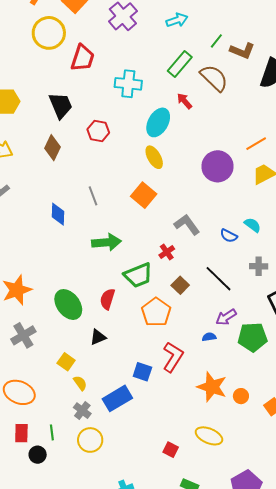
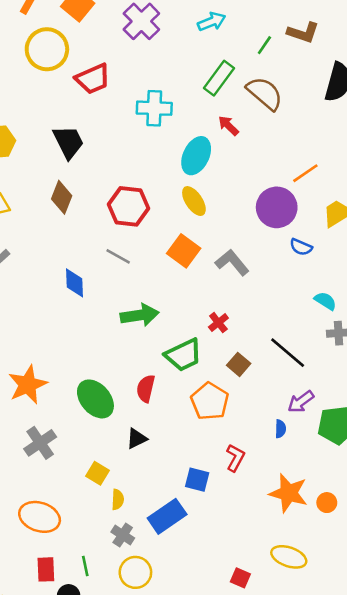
brown L-shape: (242, 51) -> (303, 33), moved
red trapezoid: (83, 58) -> (93, 79), turned 52
red hexagon: (98, 131) -> (128, 206), moved, size x1.4
orange line: (256, 144) -> (305, 173), moved
gray line: (93, 196) -> (118, 256), turned -36
gray L-shape: (187, 225) -> (232, 262), moved
cyan semicircle: (252, 225) -> (325, 301), moved
blue semicircle: (229, 236) -> (301, 247), moved
blue semicircle: (209, 337) -> (280, 429), turned 104
red L-shape: (173, 357) -> (235, 458), size x0.7
yellow semicircle: (80, 383) -> (118, 499), turned 42

